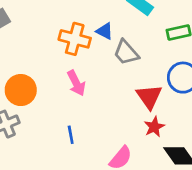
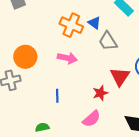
pink arrow: (76, 83) -> (67, 58), turned -60
red star: (154, 127) -> (100, 93), moved

